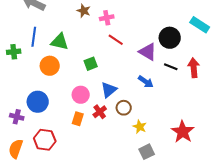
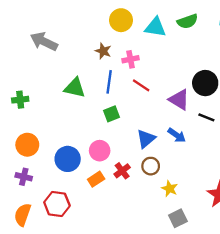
blue line: (34, 37) -> (109, 82), moved
orange circle: (50, 66) -> (27, 145), moved
blue triangle: (109, 90) -> (146, 139), moved
blue circle: (38, 102) -> (68, 159), moved
orange rectangle: (78, 119) -> (96, 179), turned 40

